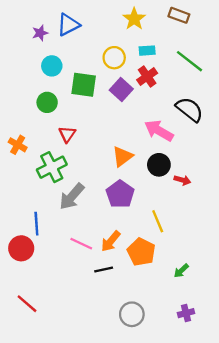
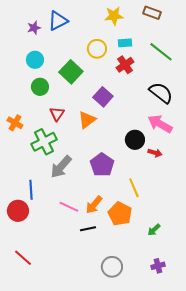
yellow star: (134, 19) -> (114, 16), turned 30
cyan circle: (52, 66) -> (35, 60), moved
green square: (84, 85) -> (71, 72), turned 35
purple square: (121, 89) -> (103, 97), moved
pink arrow: (159, 131) -> (160, 124), moved
orange triangle: (122, 157) -> (87, 120), moved

